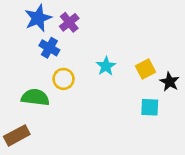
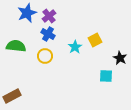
blue cross: (49, 48) -> (48, 34), moved
yellow square: (146, 69) -> (95, 40), moved
green semicircle: (35, 97) -> (16, 46), moved

